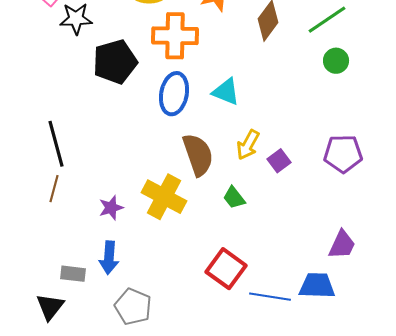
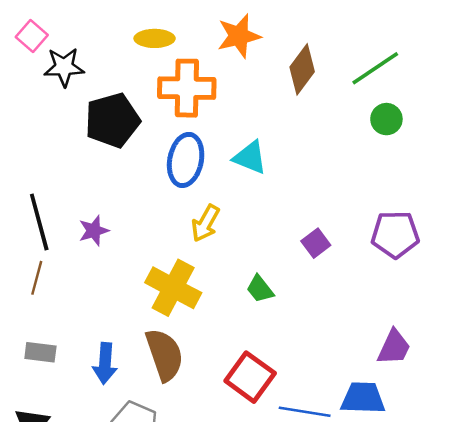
yellow arrow: (248, 145) -> (205, 223), moved
brown semicircle: (198, 155) -> (164, 355), moved
purple star: (111, 208) -> (94, 231), moved
gray rectangle: (73, 274) -> (40, 352), moved

